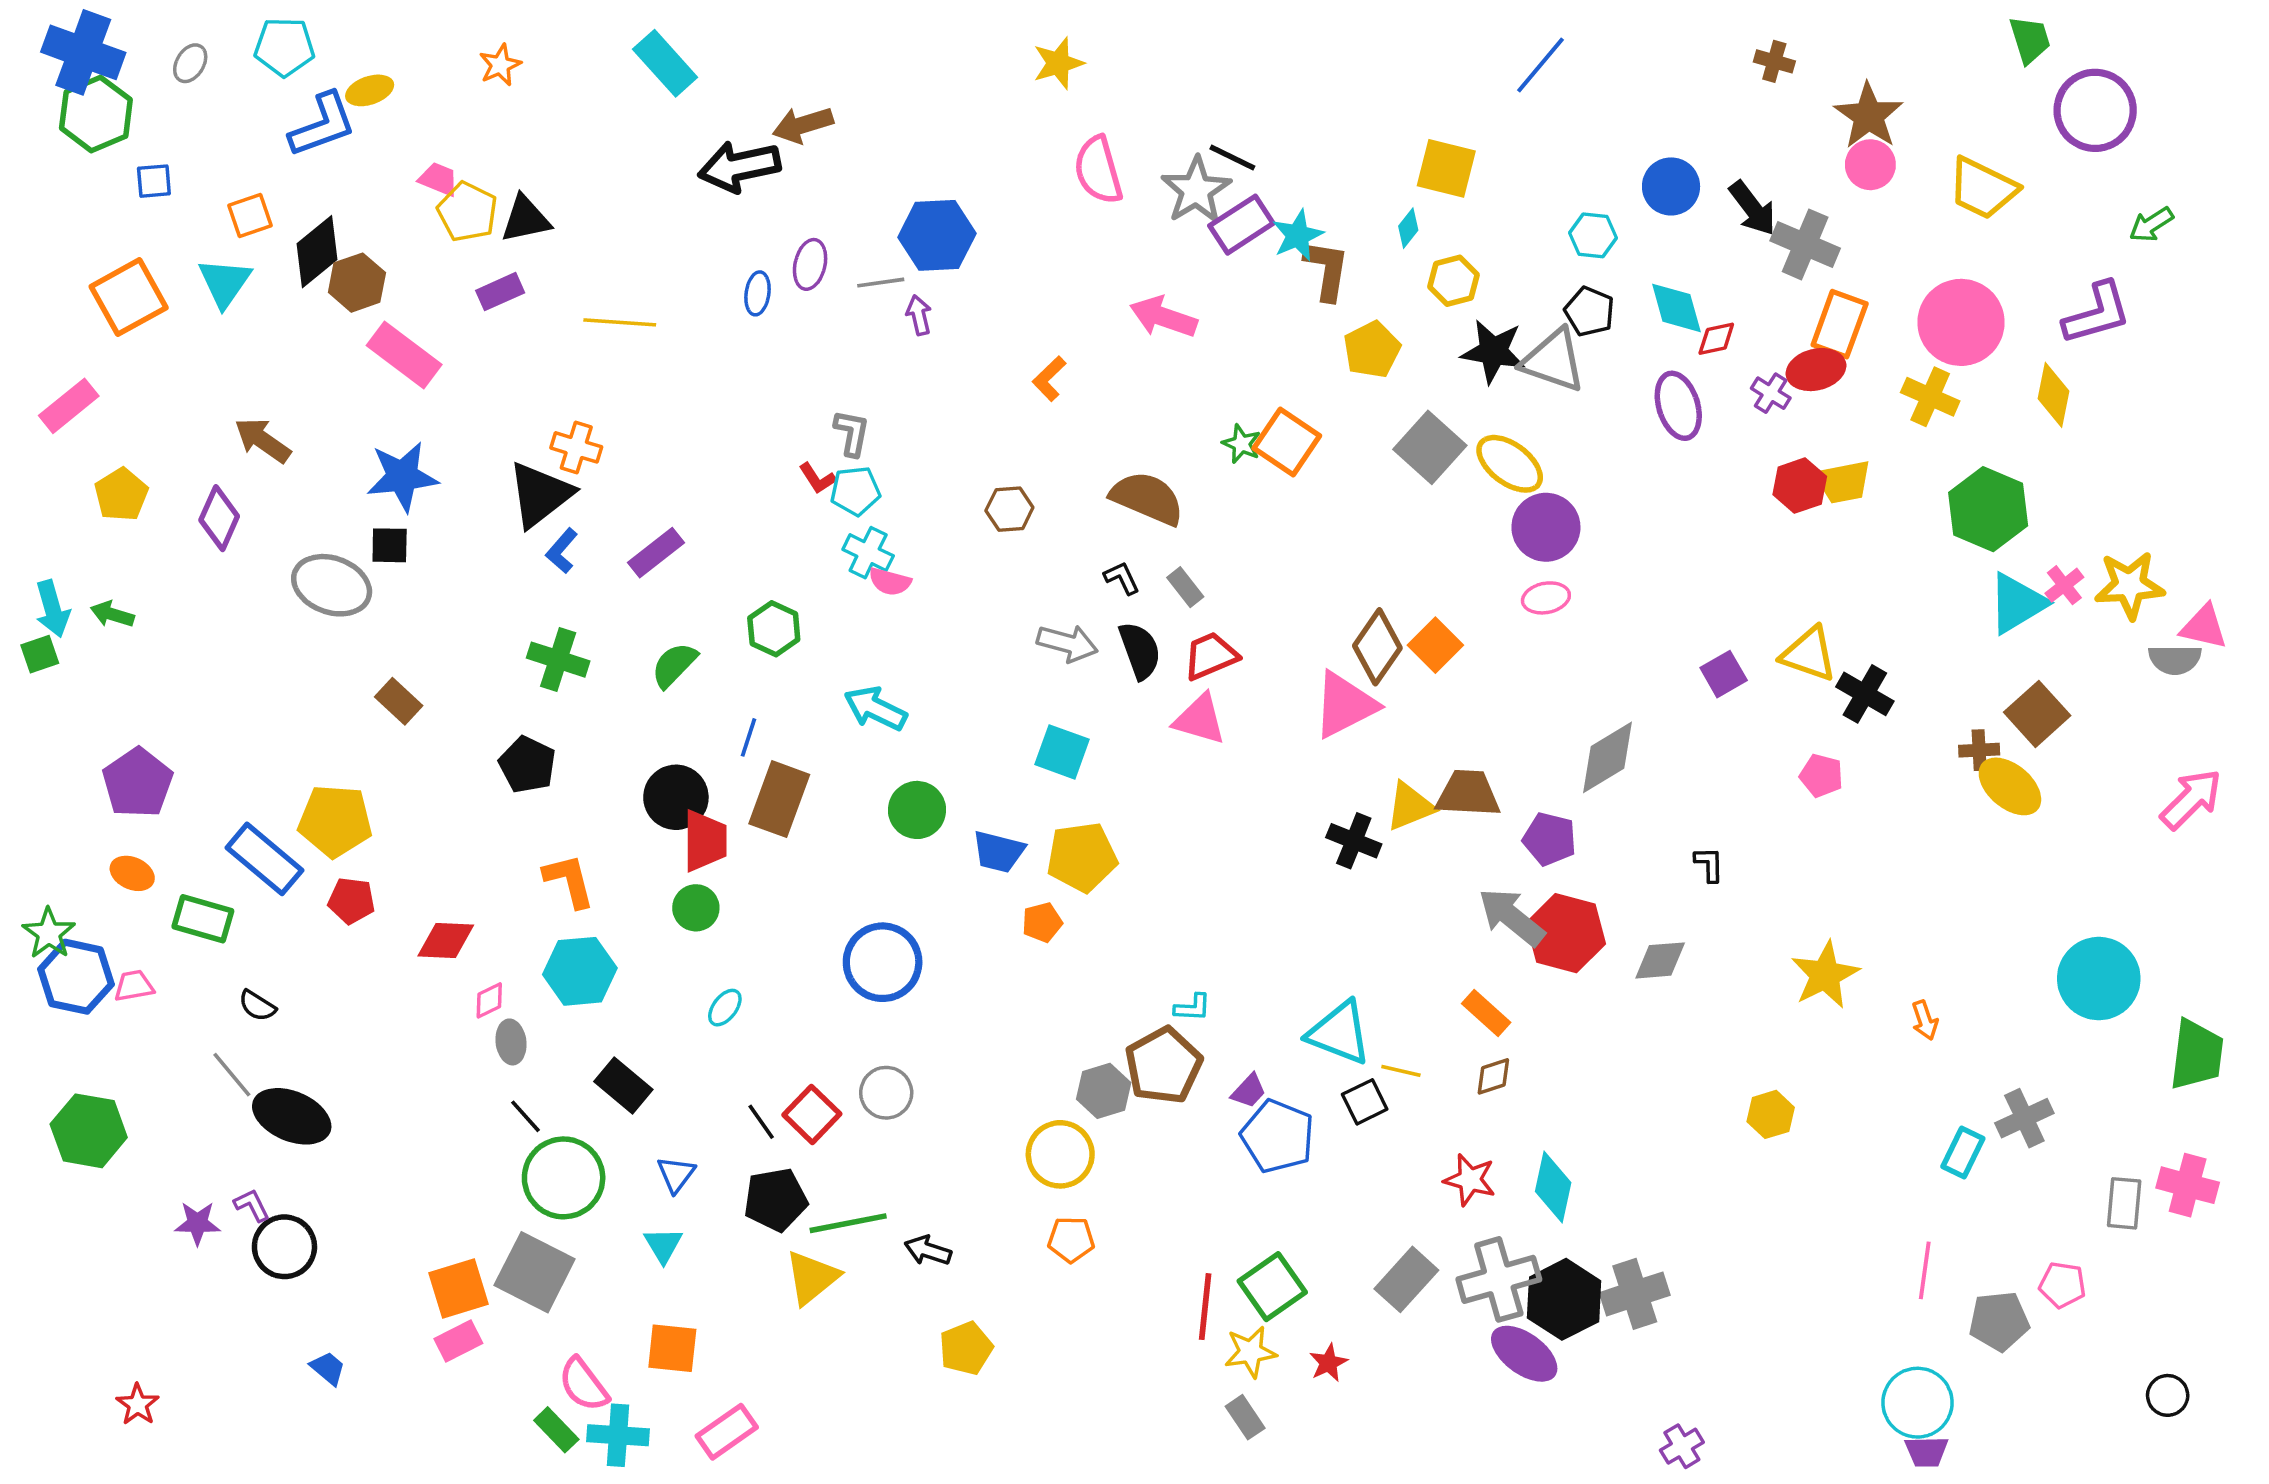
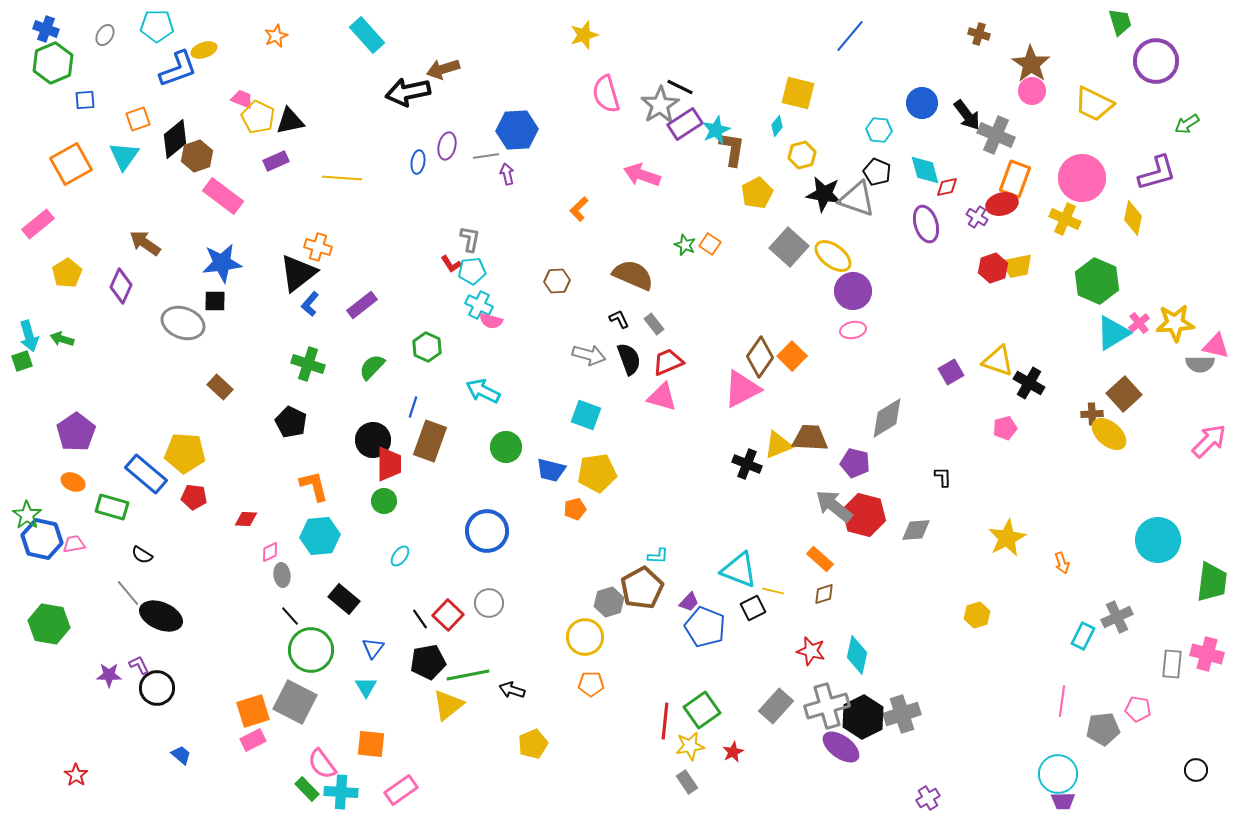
blue cross: (83, 52) -> (46, 29), size x0.6
orange square: (1287, 442) -> (710, 244), size x0.6
pink pentagon: (1821, 776) -> (1005, 428), turned -30
red diamond: (446, 940) -> (246, 519), size x0.7

